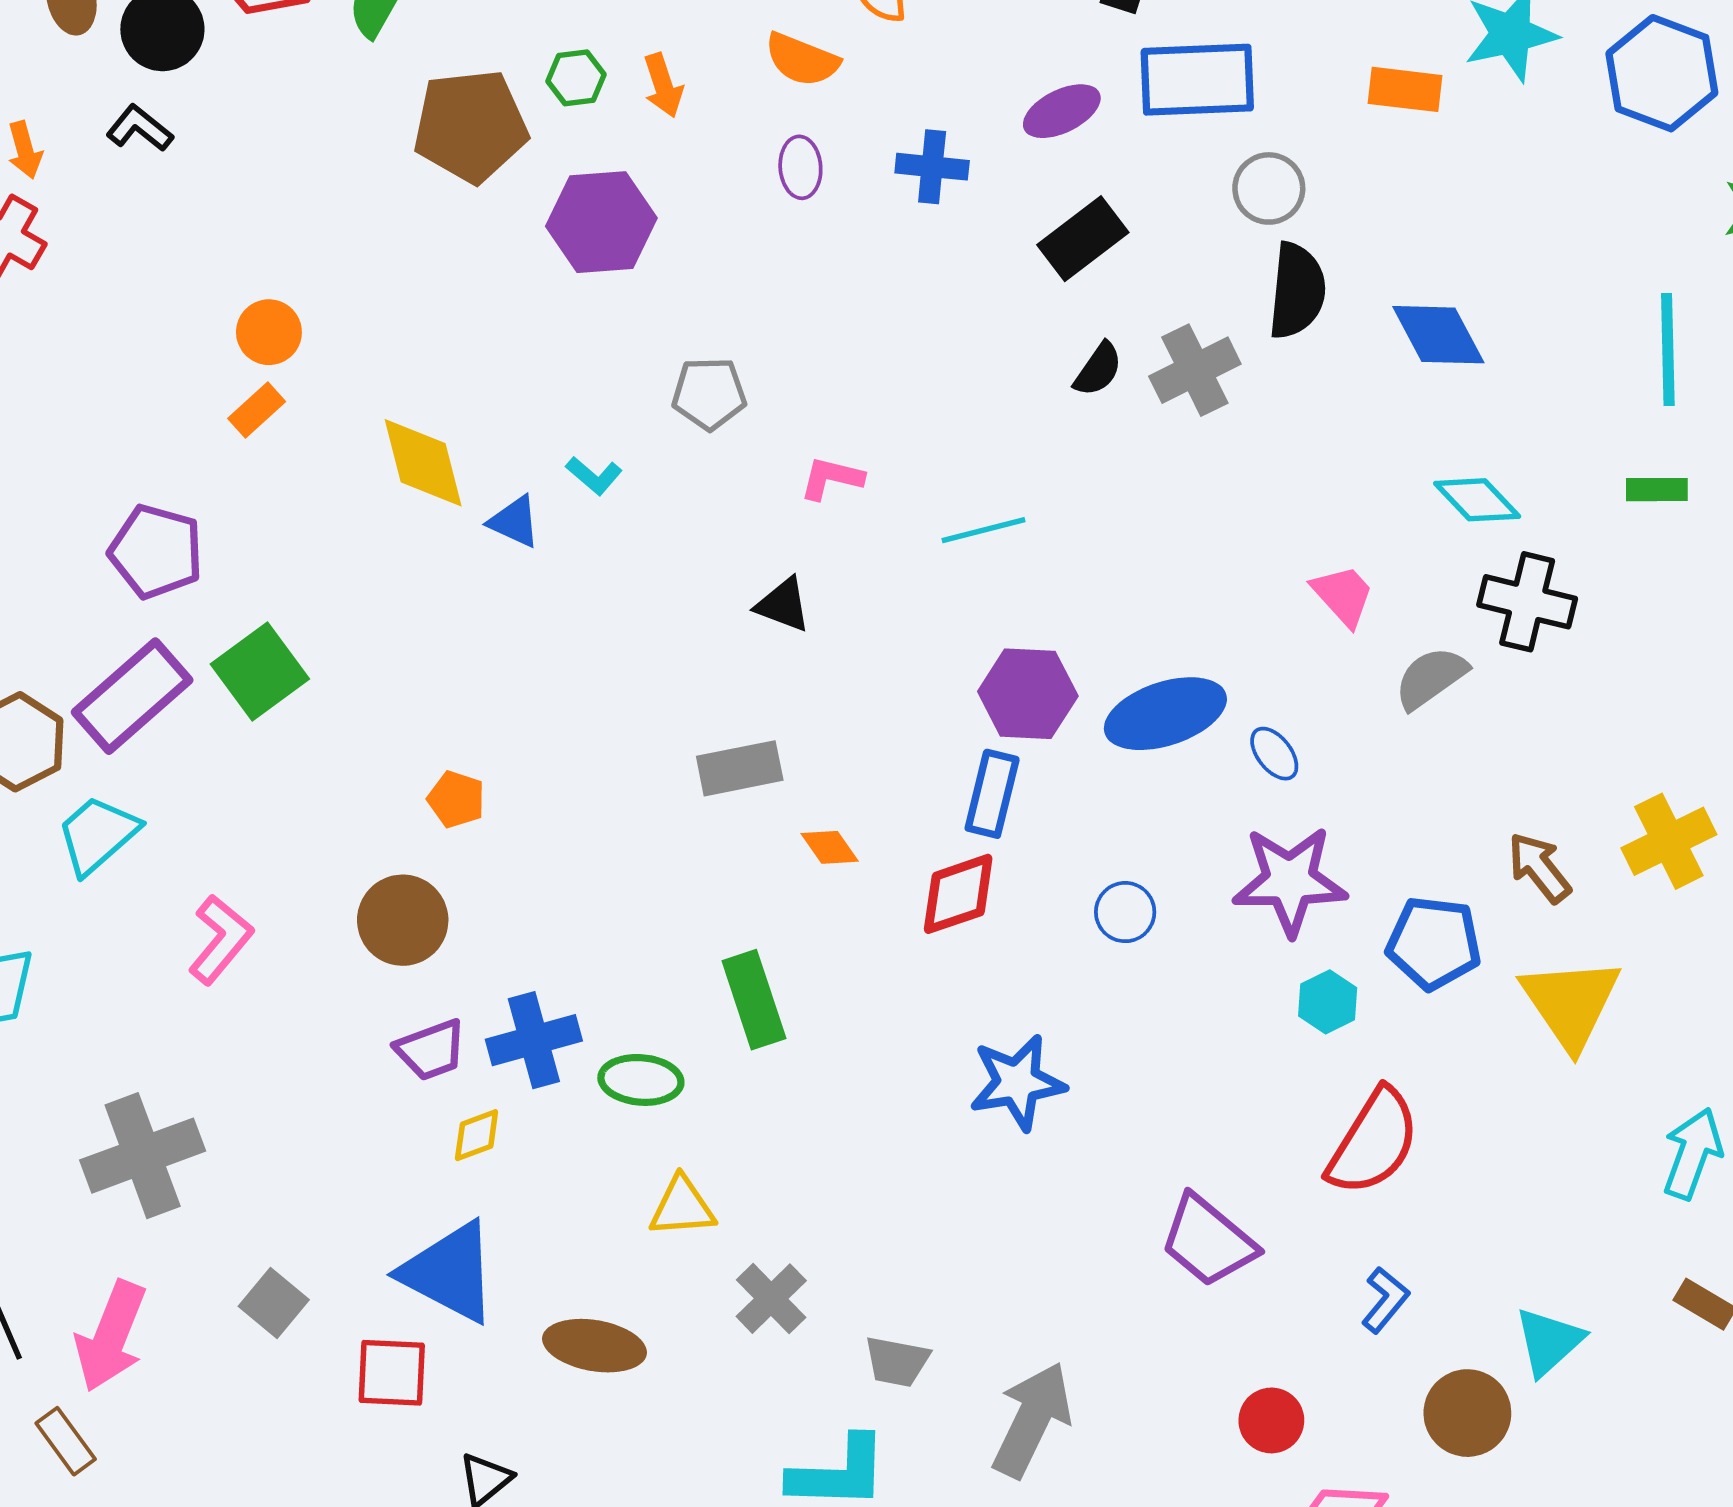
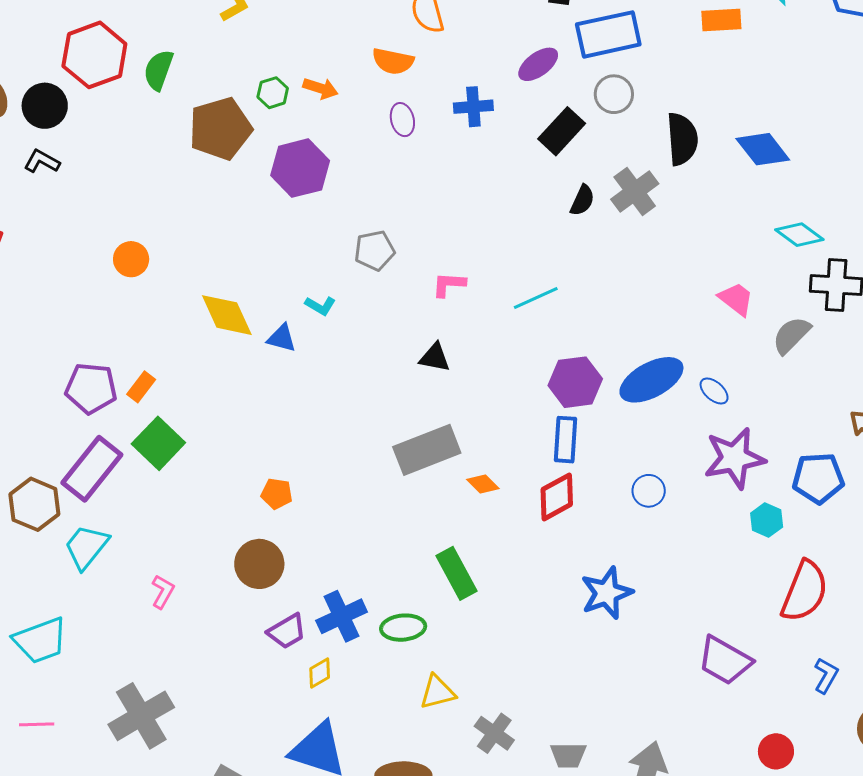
orange arrow: (663, 85) -> (320, 88), turned -44
gray circle: (1269, 188) -> (614, 94), moved
orange rectangle: (257, 410) -> (141, 387), moved
gray rectangle: (740, 768) -> (427, 450), size x1.4
pink L-shape: (221, 939) -> (163, 592), size x0.7

